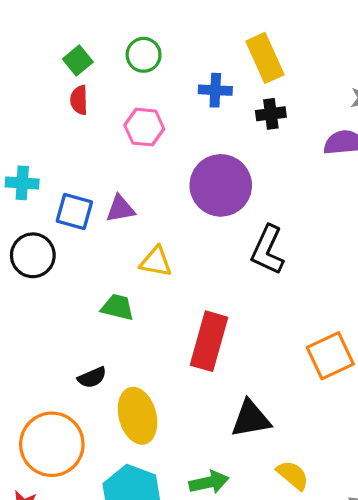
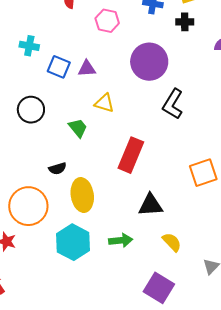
black circle: (33, 255) -> (31, 110), moved
green trapezoid: (118, 307) -> (78, 128), turned 30

